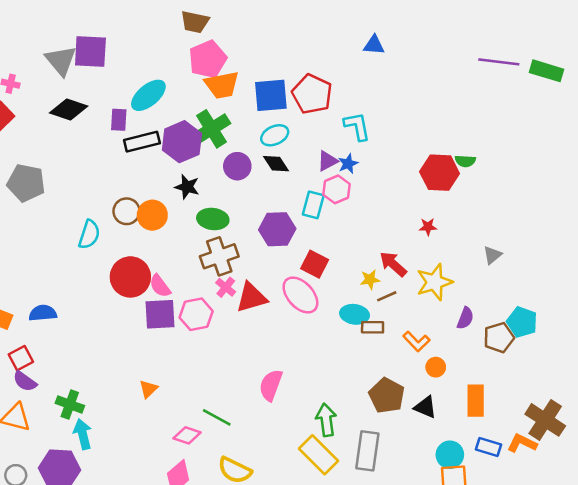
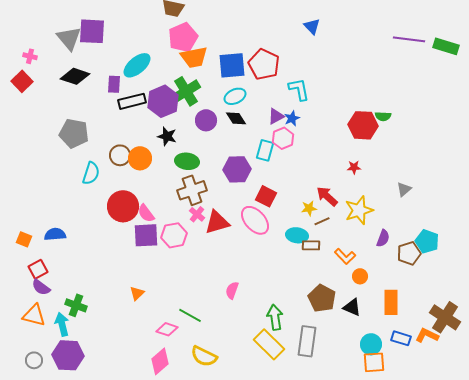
blue triangle: (374, 45) -> (312, 26), turned 42
gray pentagon: (26, 183) -> (74, 133), moved
pink semicircle: (271, 385) -> (232, 290), size x0.7
cyan arrow: (83, 434) -> (62, 324), moved

